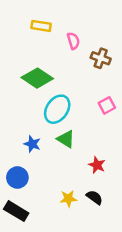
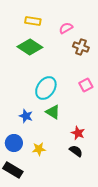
pink semicircle: (73, 41) -> (66, 28), moved, turned -104
green diamond: (37, 78) -> (30, 47), moved
black semicircle: (94, 197) -> (76, 151), moved
yellow star: (68, 199) -> (39, 149), moved

